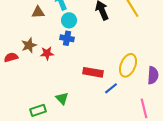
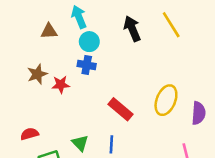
red semicircle: (11, 57) -> (29, 134), moved
red rectangle: (93, 72) -> (120, 109), turned 30
blue line: (111, 88) -> (111, 144), moved, turned -48

